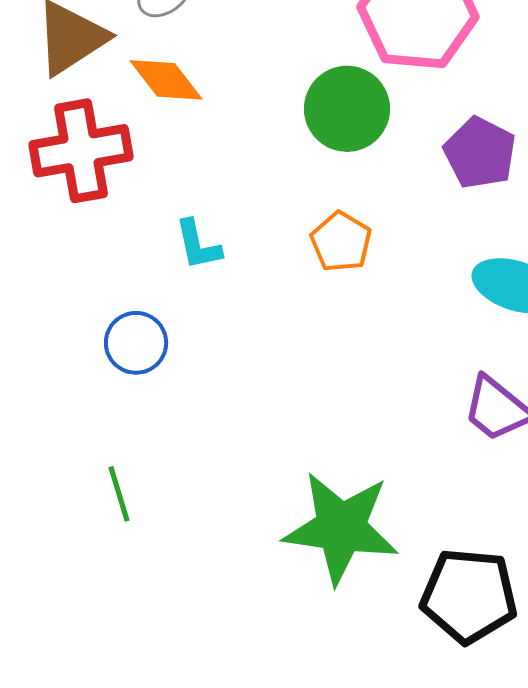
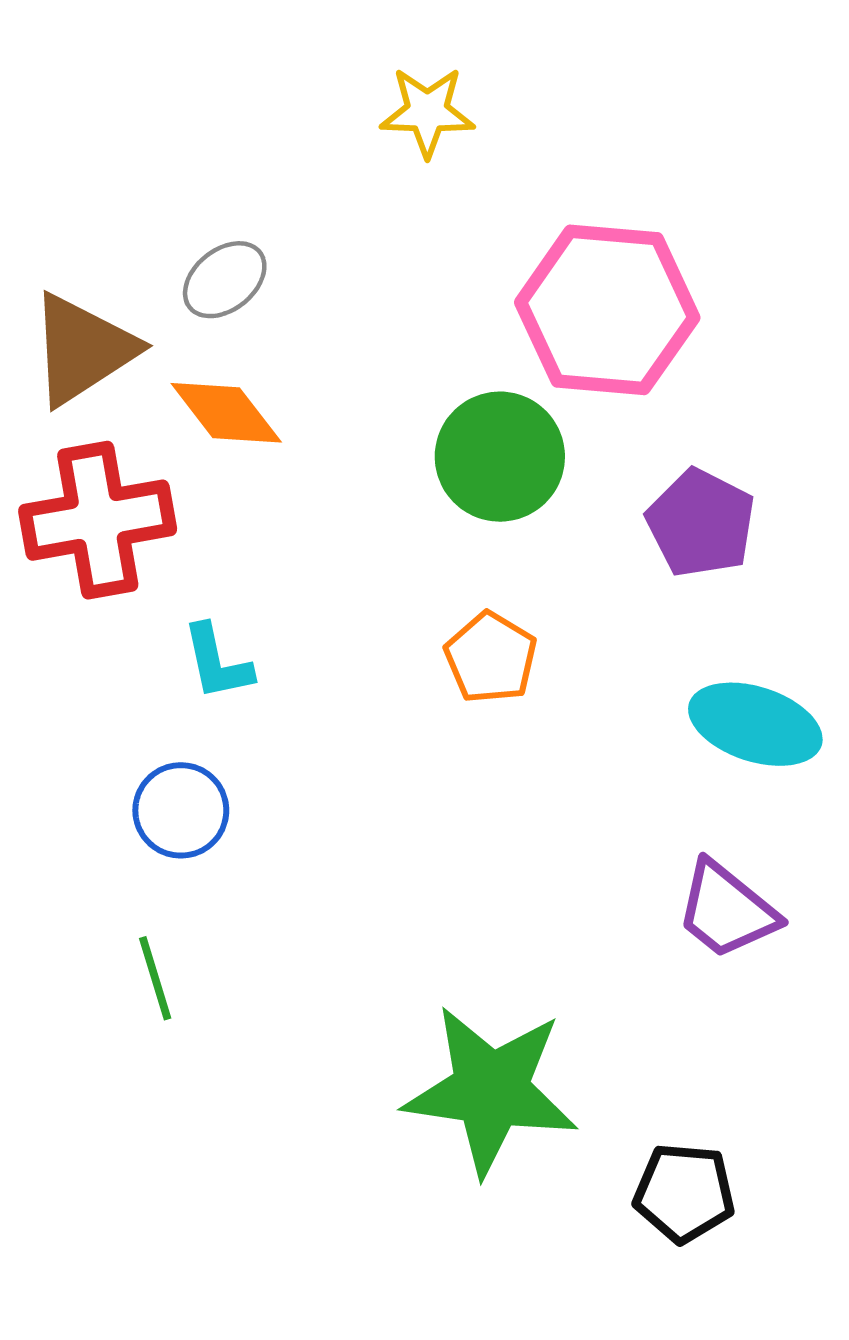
cyan L-shape: (198, 245) -> (217, 662), moved
green line: (119, 494) -> (155, 978), moved
black pentagon: (469, 596) -> (684, 1193), size x0.7

